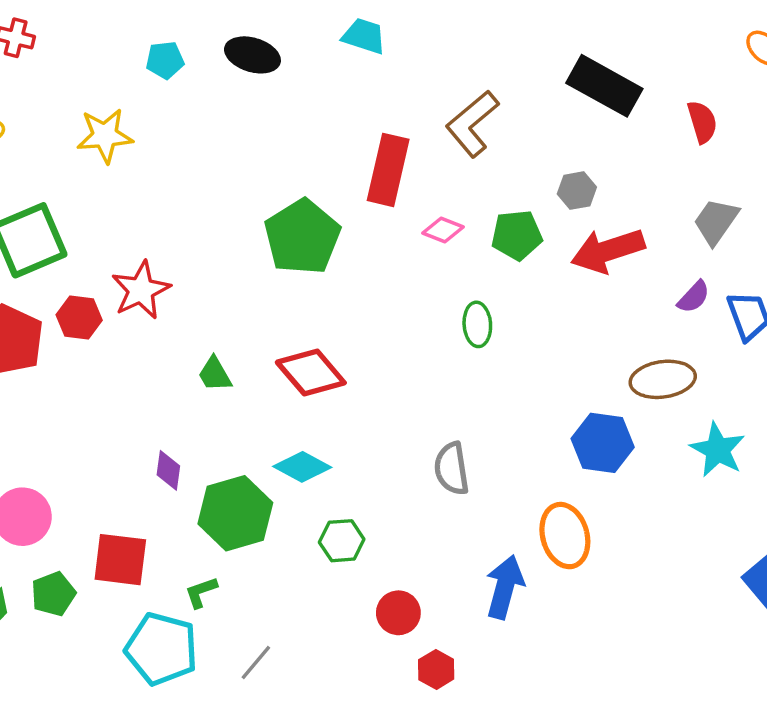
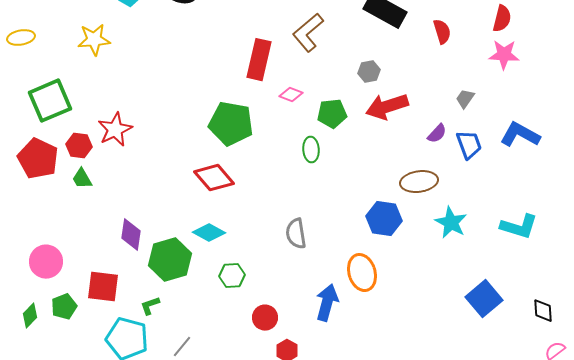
gray trapezoid: (716, 221) -> (465, 99), moved, size x0.7
green pentagon: (517, 235) -> (332, 114), moved
green pentagon: (302, 237) -> (231, 124), moved, turned -30
green trapezoid: (215, 374) -> (82, 179), moved
purple diamond: (168, 470) -> (131, 235), size x1.4

